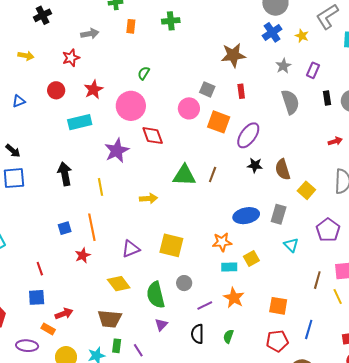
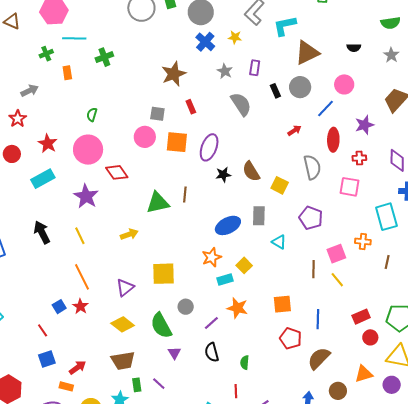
blue square: (65, 228) -> (59, 307), moved
green semicircle: (228, 336) -> (245, 362), moved
red pentagon: (277, 341) -> (291, 338), turned -30

